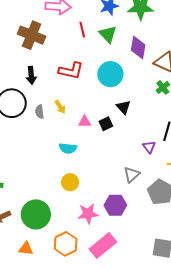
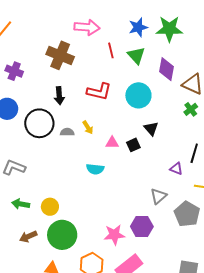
gray semicircle: (40, 112) -> (67, 132), turned 96
purple triangle: (149, 147) -> (176, 169), turned -32
yellow circle: (70, 182) -> (50, 207), moved

